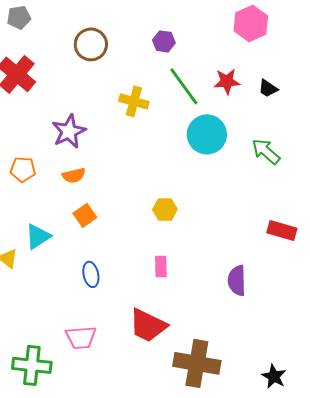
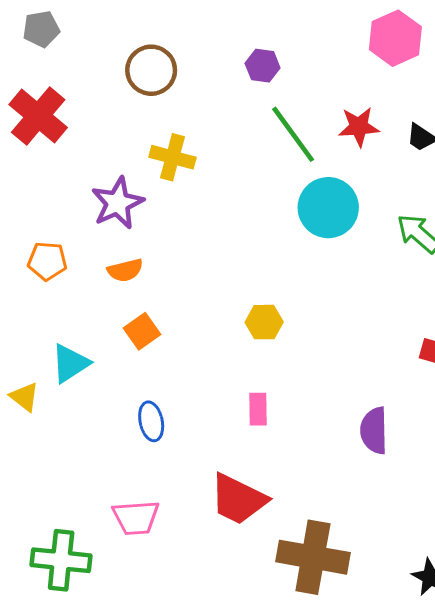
yellow cross: (134, 101) -> (173, 157), moved

